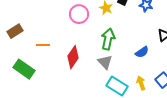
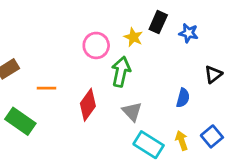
green arrow: (108, 39) -> (121, 72), moved
blue semicircle: (142, 52) -> (183, 98), turned -40

